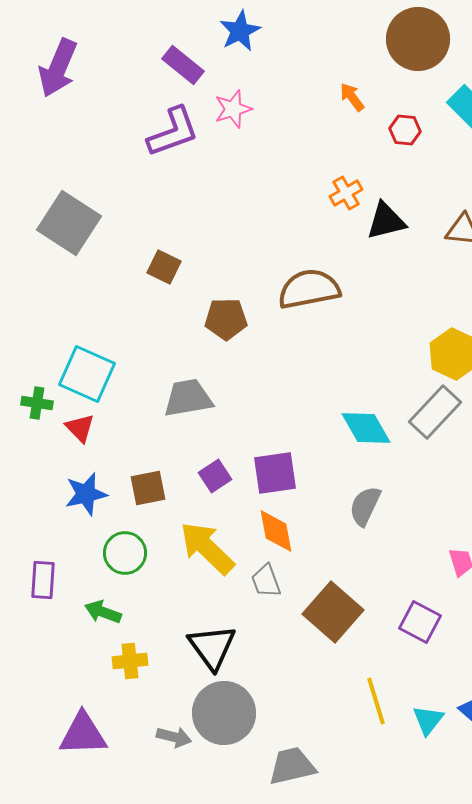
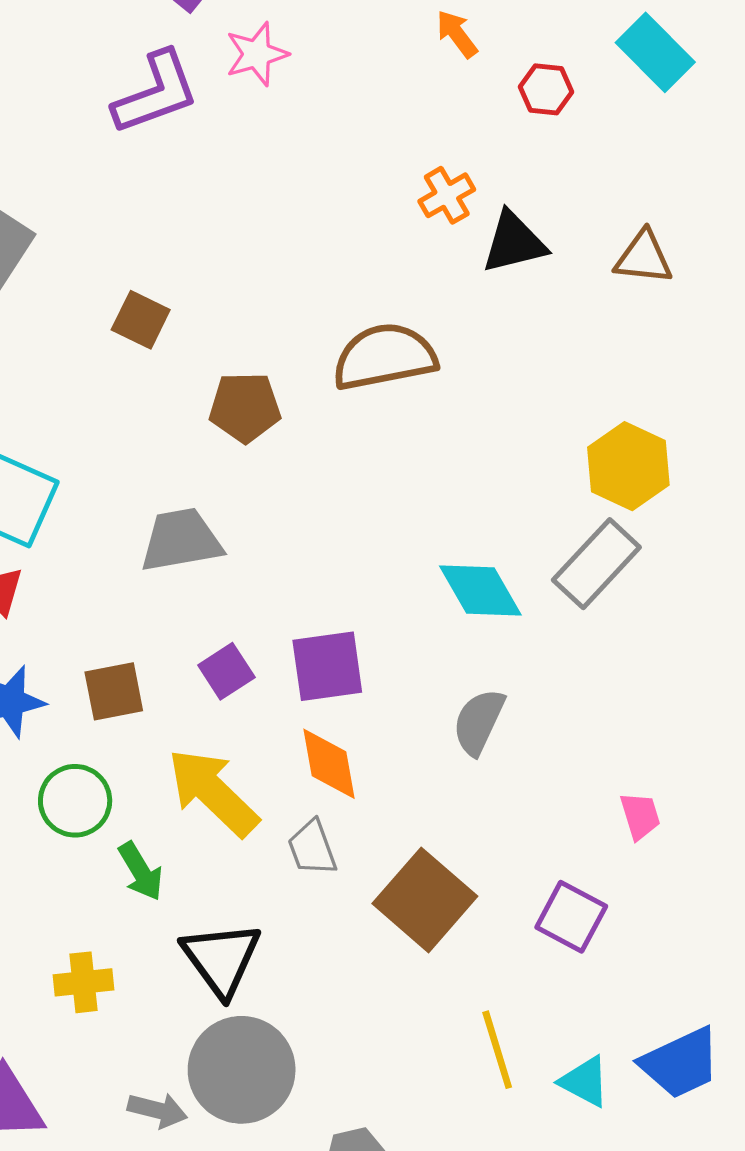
green arrow: (103, 612) -> (141, 871), moved, turned -141
cyan triangle: (428, 720) -> (585, 1082), turned -40

